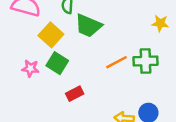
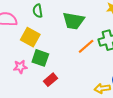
green trapezoid: (88, 26) -> (73, 21), moved
red rectangle: (75, 94) -> (50, 80), moved

